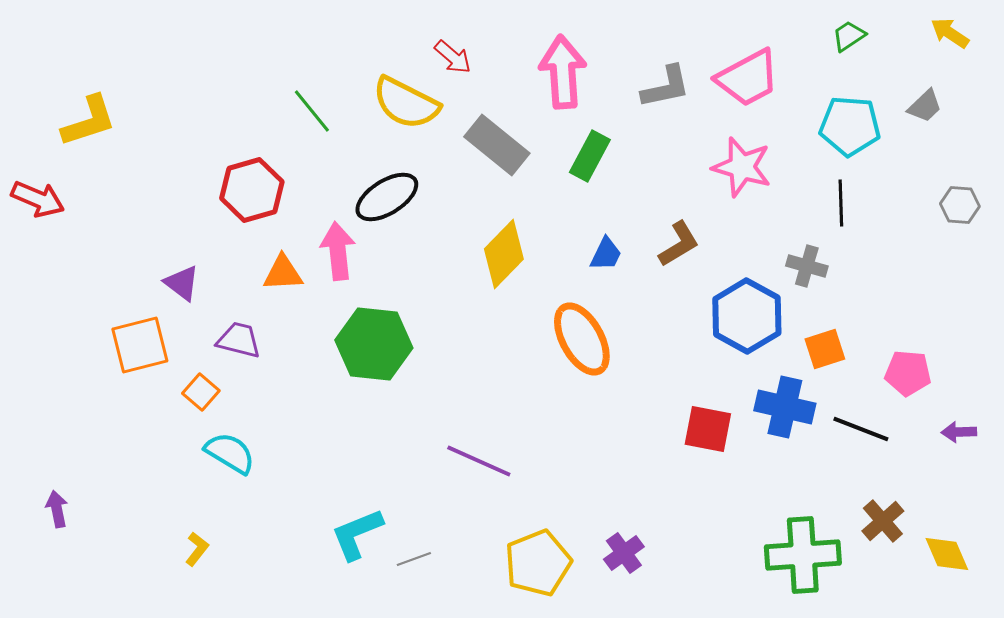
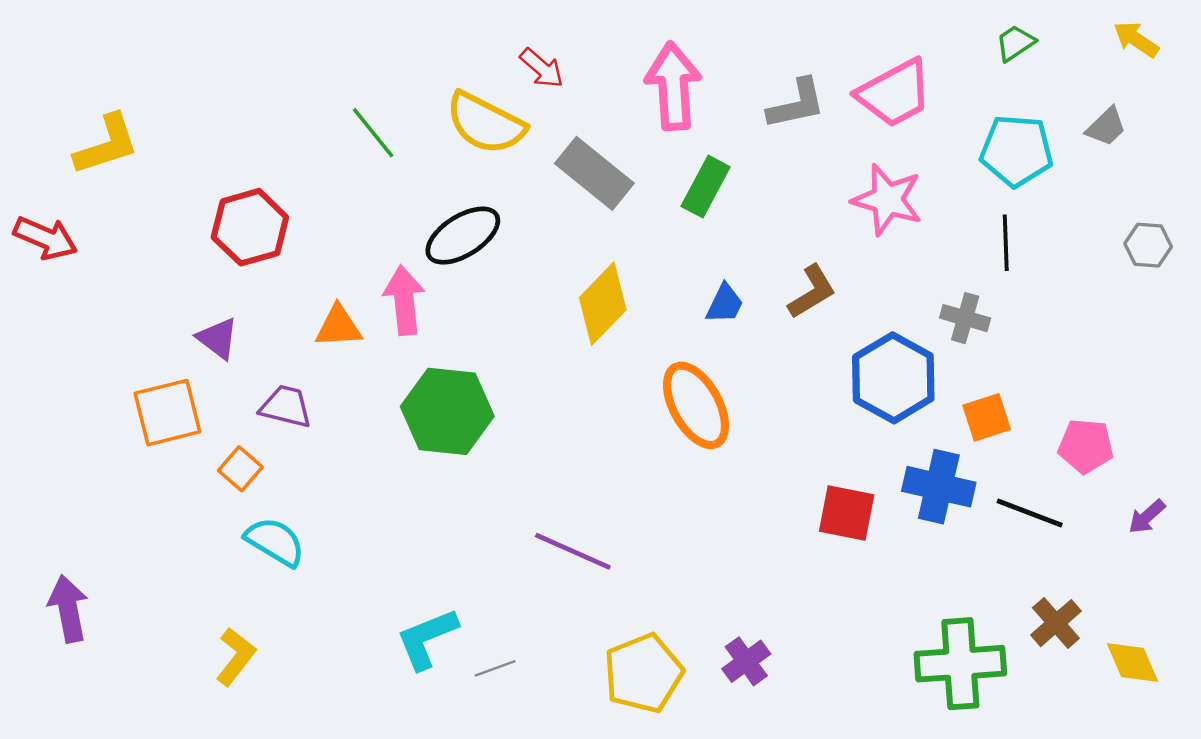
red hexagon: (252, 190) -> (250, 227), moved
purple arrow: (959, 432) -> (1147, 517), turned -40
purple arrow: (57, 509) -> (68, 609), size x1.5
yellow L-shape: (197, 549) -> (236, 657), size x1.4

